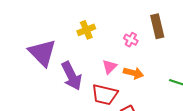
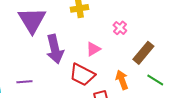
brown rectangle: (157, 26) -> (143, 53), moved, turned 40
orange arrow: (133, 73) -> (122, 80), moved, turned -138

